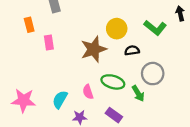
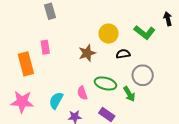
orange rectangle: (29, 25) -> (26, 64), moved, size x1.6
brown star: (94, 49) -> (87, 53), size x0.7

